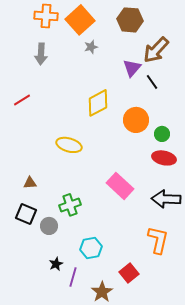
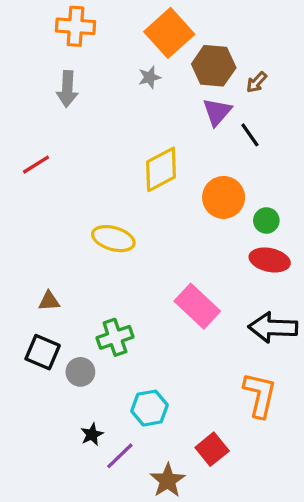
orange square: (80, 20) -> (169, 33), moved
brown hexagon: (130, 20) -> (214, 66), moved
brown arrow: (156, 50) -> (256, 82), size x0.5
purple line: (73, 277) -> (120, 456), turned 30

